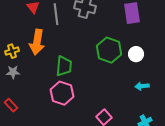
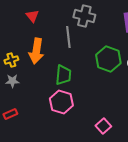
gray line: (56, 14) -> (68, 37), moved
red rectangle: (11, 105) -> (10, 114), turned -72

